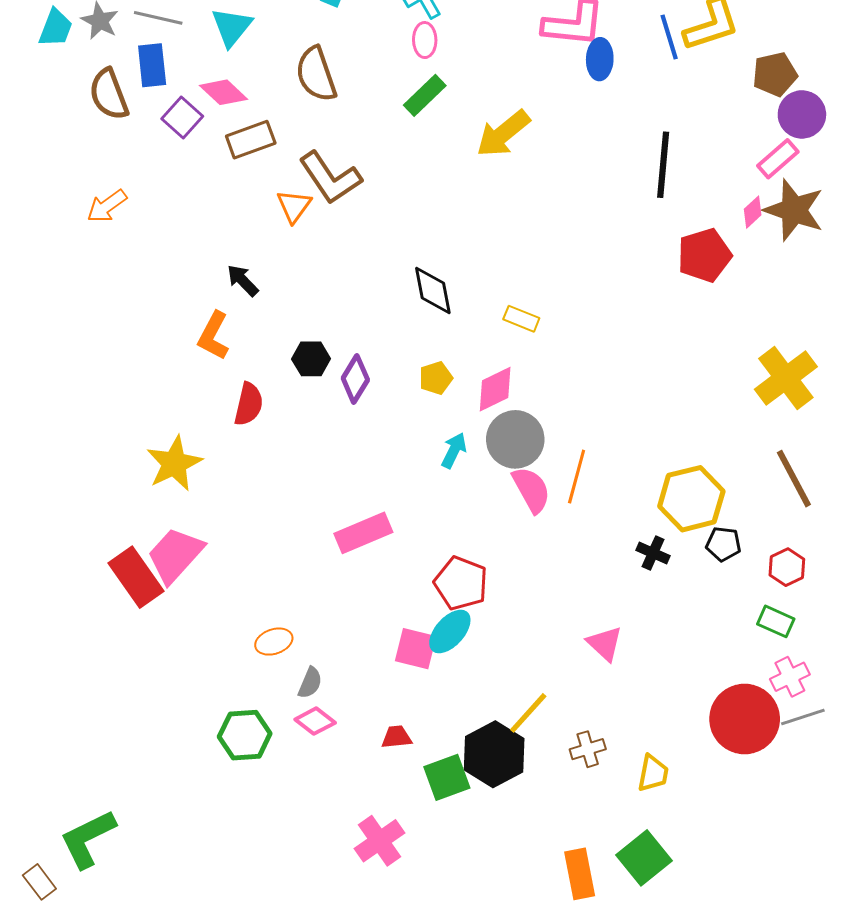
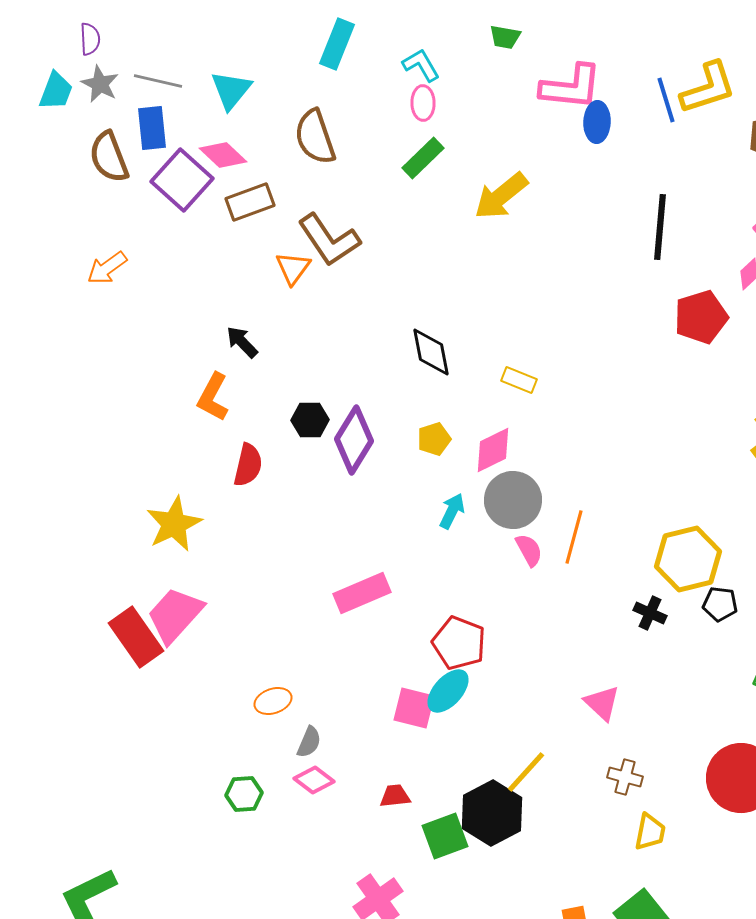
purple square: (182, 117) -> (182, 180), size x1.5
purple diamond: (355, 379) -> (354, 440), size x1.4
pink semicircle: (531, 490) -> (529, 550), size x0.7
green hexagon: (245, 735) -> (244, 794), size x0.7
brown cross: (588, 749) -> (625, 777), moved, turned 32

